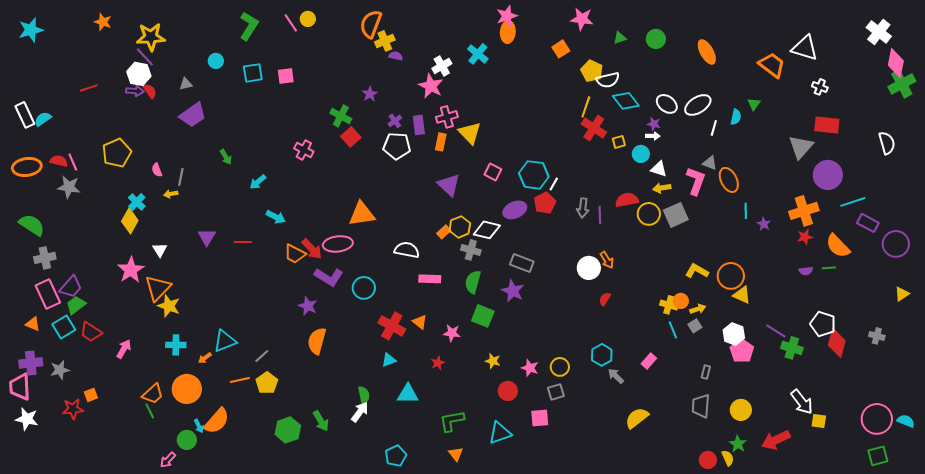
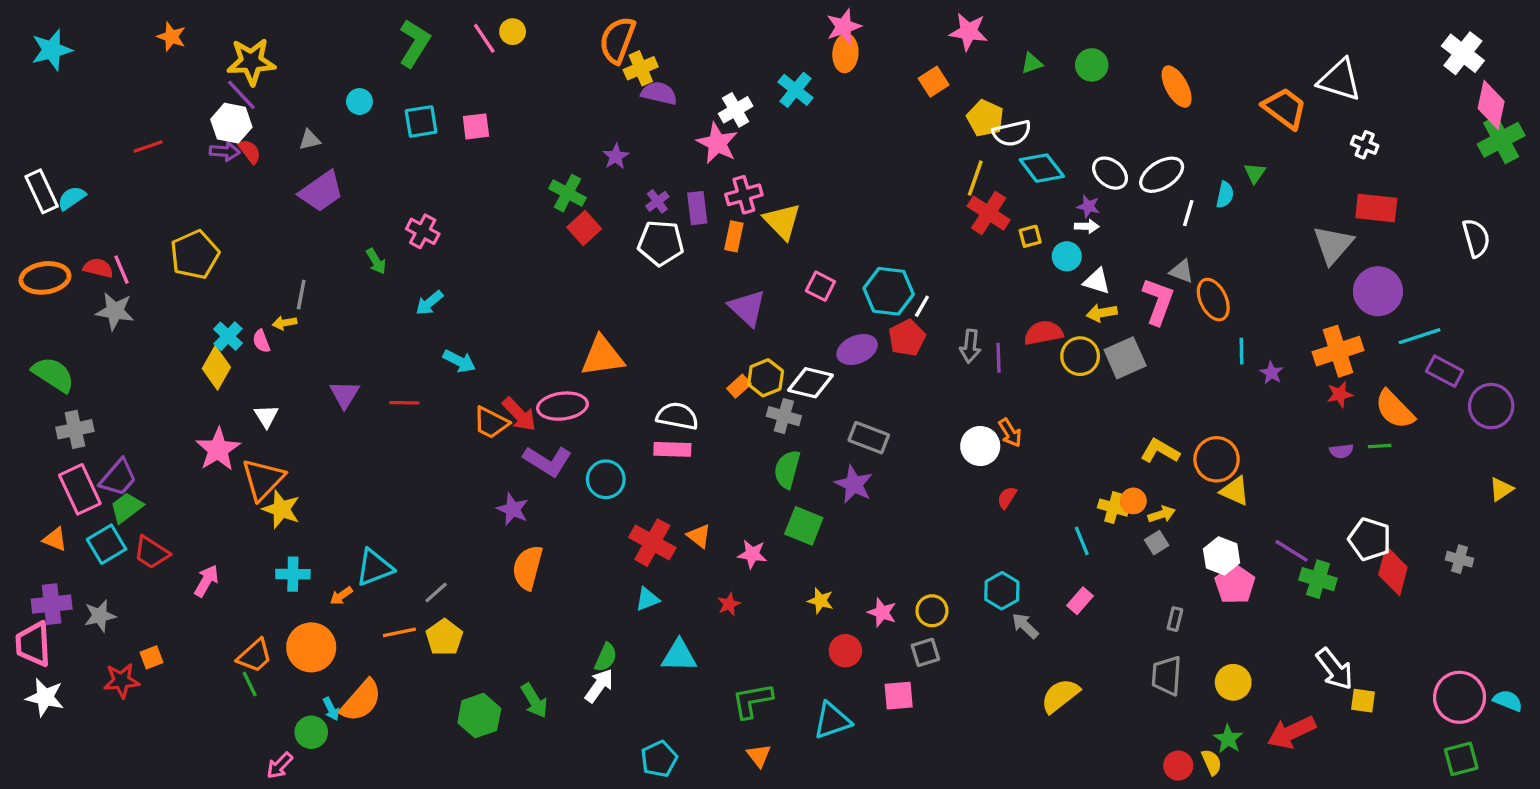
purple semicircle: (396, 56) -> (659, 93), size x1.5
pink cross: (304, 150) -> (423, 231), moved
pink semicircle: (157, 170) -> (261, 341), moved
pink rectangle: (430, 279) -> (672, 449), moved
cyan line: (673, 330) -> (1082, 541), moved
green semicircle: (364, 395) -> (606, 657), turned 36

